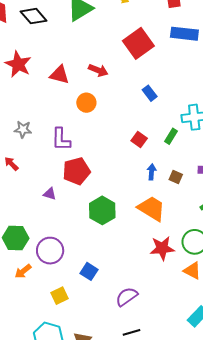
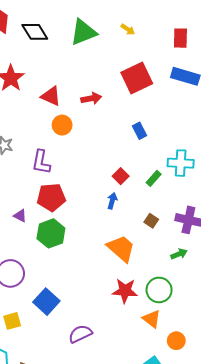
red arrow: (98, 70) -> (91, 98), turned -42
orange circle: (86, 103) -> (62, 125), moved
blue arrow: (152, 172) -> (112, 201), moved
green hexagon: (102, 210) -> (51, 233), moved
blue square: (89, 271) -> (46, 302), size x1.4

